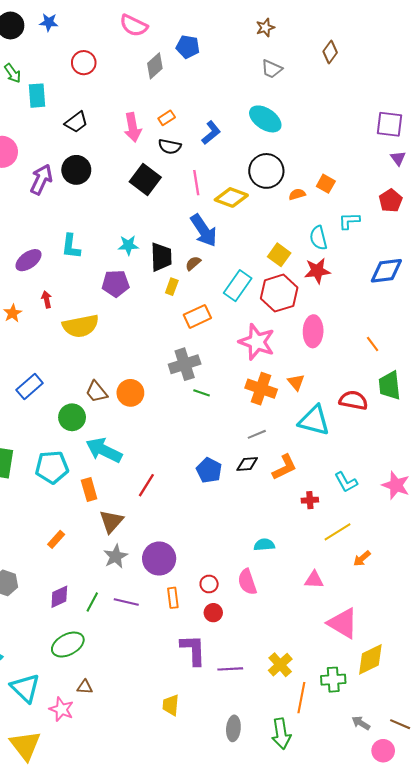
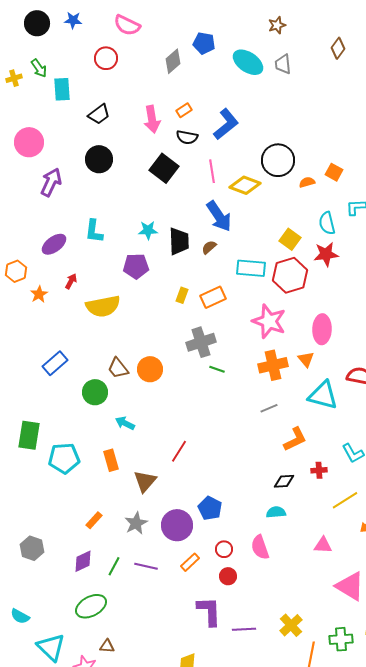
pink semicircle: (134, 25) -> (127, 25), moved
gray trapezoid: (272, 69) -> (283, 64), turned 60
cyan ellipse: (265, 119) -> (248, 62), moved
blue L-shape: (211, 133) -> (226, 124), size x1.4
purple arrow: (41, 179) -> (51, 182), moved
cyan rectangle: (238, 286) -> (251, 268), turned 60
yellow rectangle: (172, 287) -> (182, 295), moved
red arrow: (47, 299) -> (71, 281), turned 42
pink ellipse: (313, 331) -> (322, 329), moved
orange cross: (261, 389) -> (273, 365), turned -32
cyan arrow: (104, 450) -> (125, 423), size x0.6
black diamond: (247, 464) -> (284, 481), moved
cyan pentagon: (52, 467) -> (64, 458), moved
blue pentagon: (209, 470) -> (210, 508), moved
red line: (146, 485) -> (179, 451), moved
brown triangle: (111, 521) -> (145, 481), moved
orange rectangle: (56, 539) -> (94, 520), moved
orange rectangle: (173, 598) -> (190, 562), turned 54

